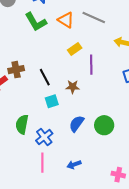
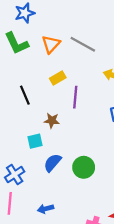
orange triangle: (66, 20) -> (51, 44), turned 36
black line: (45, 77) -> (25, 95), moved
cyan square: (52, 101) -> (35, 141), moved

